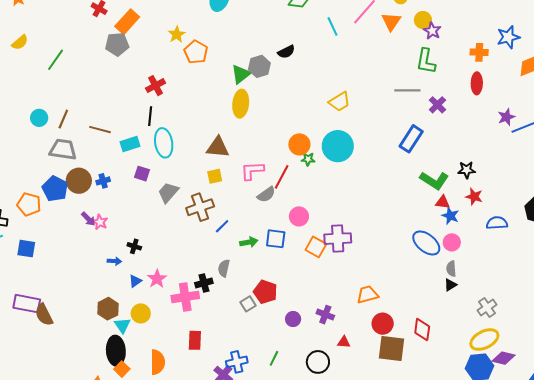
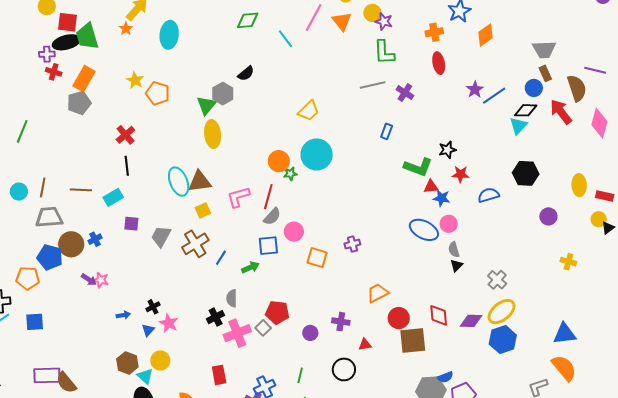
blue rectangle: (411, 139) -> (387, 131), size x0.6
cyan ellipse: (164, 143) -> (179, 182), moved
gray semicircle: (266, 194) -> (272, 216), moved
blue square: (276, 239) -> (268, 246), moved
purple cross: (338, 239) -> (352, 244), moved, size x0.6
black cross: (134, 246) -> (153, 307), moved, turned -32
pink cross: (185, 297) -> (237, 333), moved
purple diamond: (503, 358) -> (471, 321), moved

